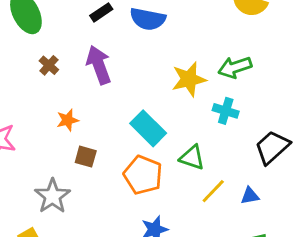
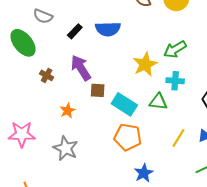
brown square: (86, 157) -> (98, 90), moved
green triangle: (192, 157) -> (158, 102), moved
gray star: (52, 196) -> (66, 148), moved

